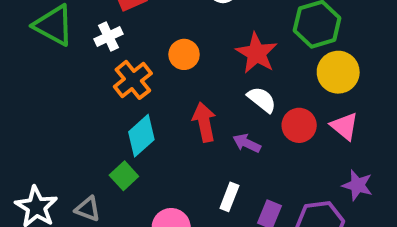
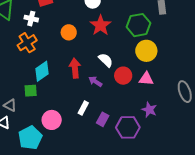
white cross: (109, 36) -> (31, 19), turned 32
red star: (257, 53) -> (100, 25), moved
orange cross: (133, 80) -> (27, 43), moved
pink triangle: (344, 126) -> (146, 79), turned -42
green square: (124, 176) -> (31, 91), turned 32

